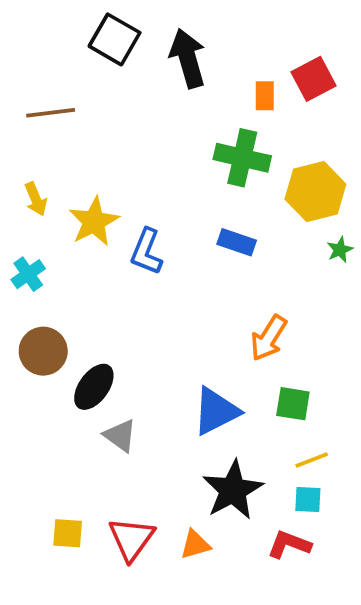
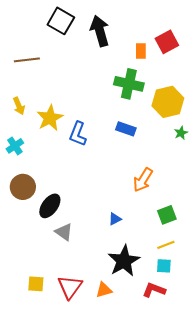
green square: (293, 404) -> (167, 215), moved, turned -30
blue triangle: (216, 411) -> (115, 219), size x0.5

